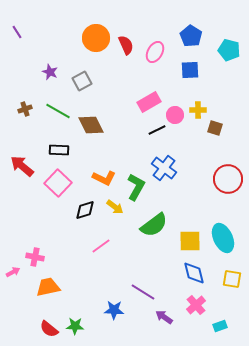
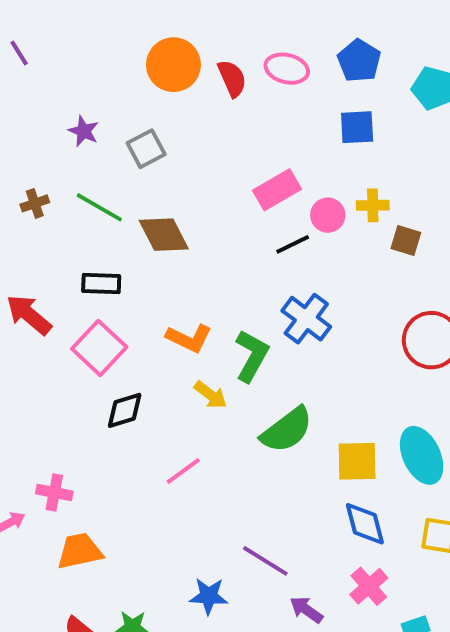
pink ellipse: (155, 52) -> (287, 69), moved, turned 75
black diamond: (85, 210) -> (125, 410), moved

